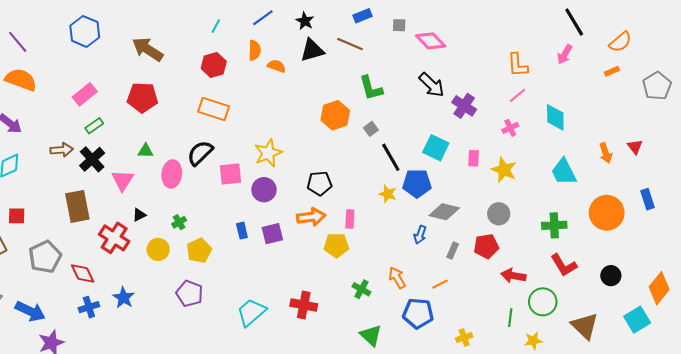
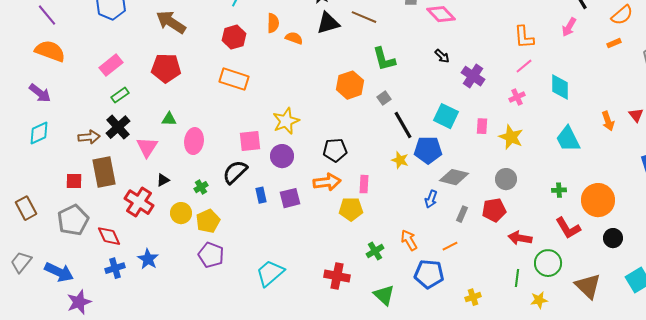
black arrow: (432, 85) -> (442, 56), size x0.6
brown arrow: (62, 150) -> (89, 137), moved
black semicircle: (200, 153) -> (235, 172), moved
orange circle: (607, 213) -> (598, 200), moved
red square: (17, 216) -> (74, 181), moved
green cross: (554, 225) -> (559, 190), size x0.6
yellow pentagon: (199, 250) -> (208, 221), moved
green cross: (361, 289) -> (375, 251), turned 30
red cross: (304, 305) -> (337, 276), moved

